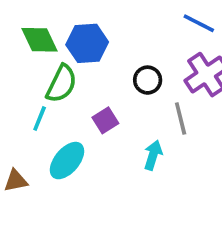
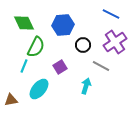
blue hexagon: (87, 43) -> (63, 25), moved
gray line: (181, 118) -> (101, 66), turned -48

